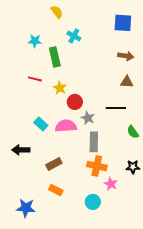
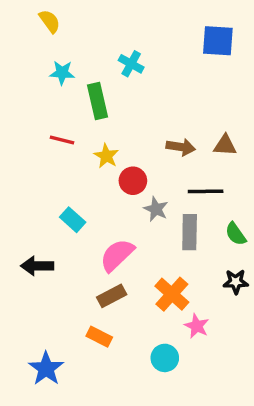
yellow semicircle: (57, 12) -> (50, 21), moved
brown arrow: (126, 56) -> (181, 147), moved
pink semicircle: (66, 126) -> (117, 255), moved, turned -40
gray rectangle: (94, 142) -> (190, 232), moved
brown rectangle: (54, 164) -> (112, 296), moved
orange cross: (97, 166) -> (172, 294), turned 30
black star: (133, 167) -> (236, 282), moved
blue star: (26, 208) -> (46, 369), turned 30

